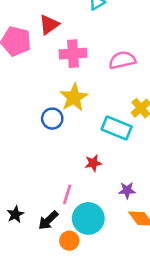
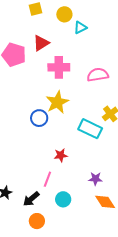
red star: (93, 163) -> (61, 155), moved
cyan circle: (88, 218) -> (63, 199), size x0.6
orange circle: (69, 241) -> (37, 221), moved

